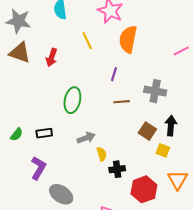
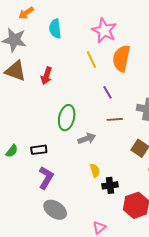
yellow line: (87, 41) -> (91, 60), moved
purple line: (114, 74) -> (108, 92), turned -48
gray arrow: (86, 138) -> (87, 139), moved
purple L-shape: (38, 168) -> (46, 178), moved

